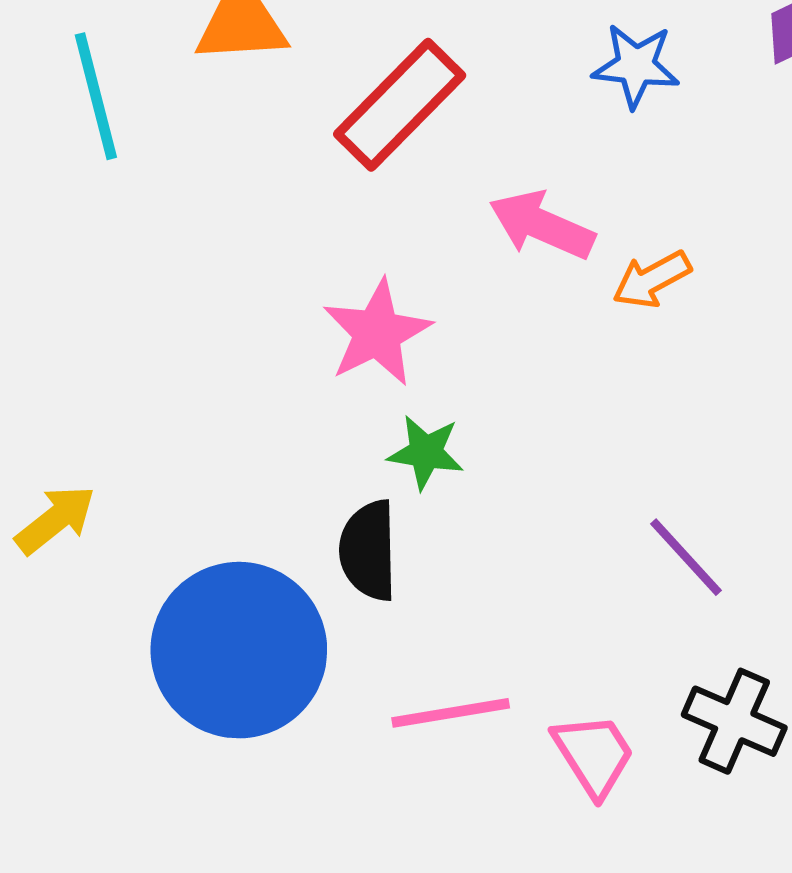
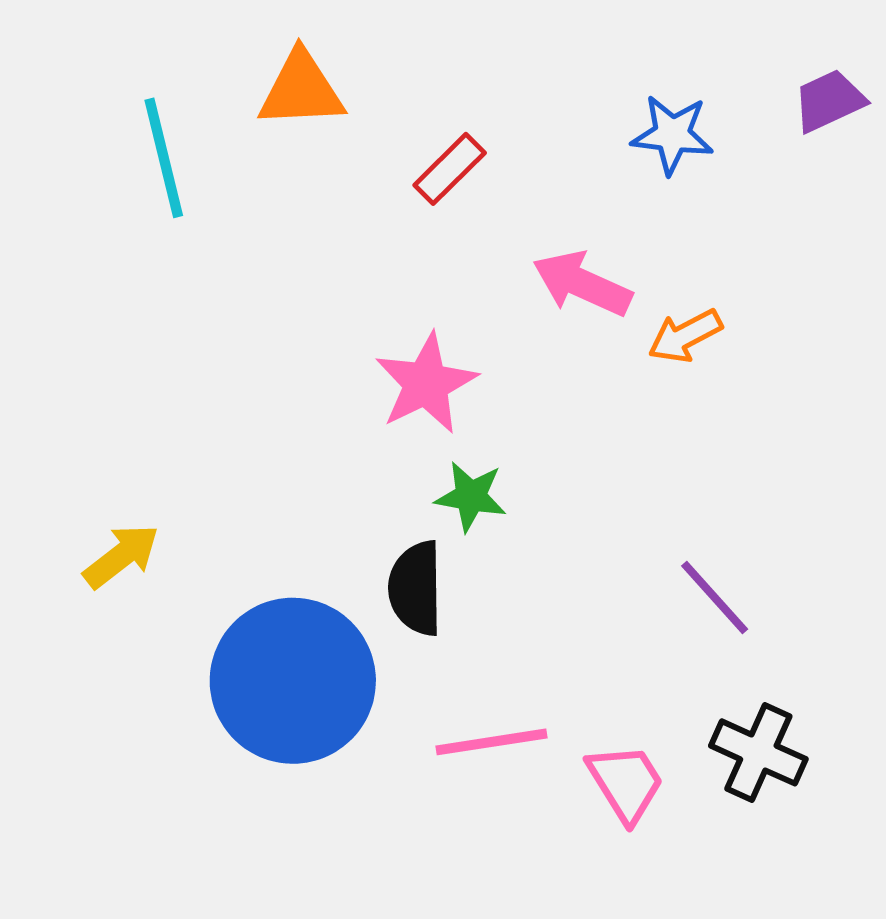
red rectangle: (400, 105) -> (450, 169), size x0.6

